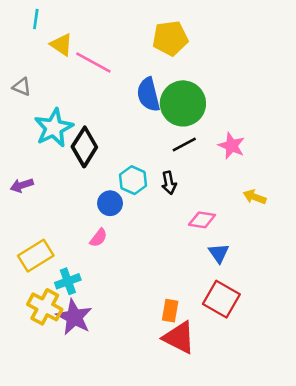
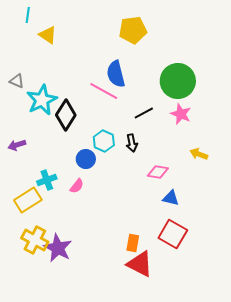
pink line: (93, 63) -> (104, 91), moved
gray triangle: (22, 87) -> (17, 81), moved
green circle: (183, 103) -> (178, 81), moved
blue triangle: (219, 253) -> (171, 198), turned -42
cyan cross: (68, 281) -> (47, 180), moved

